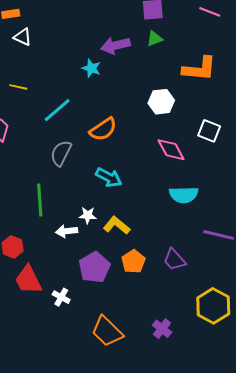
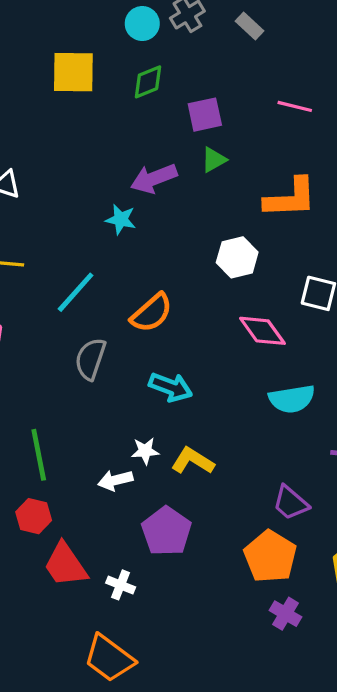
green line: (40, 200) -> (39, 455), moved
orange pentagon: (133, 262) -> (270, 556), moved, size x1.4
orange trapezoid: (107, 331) -> (109, 658), moved

